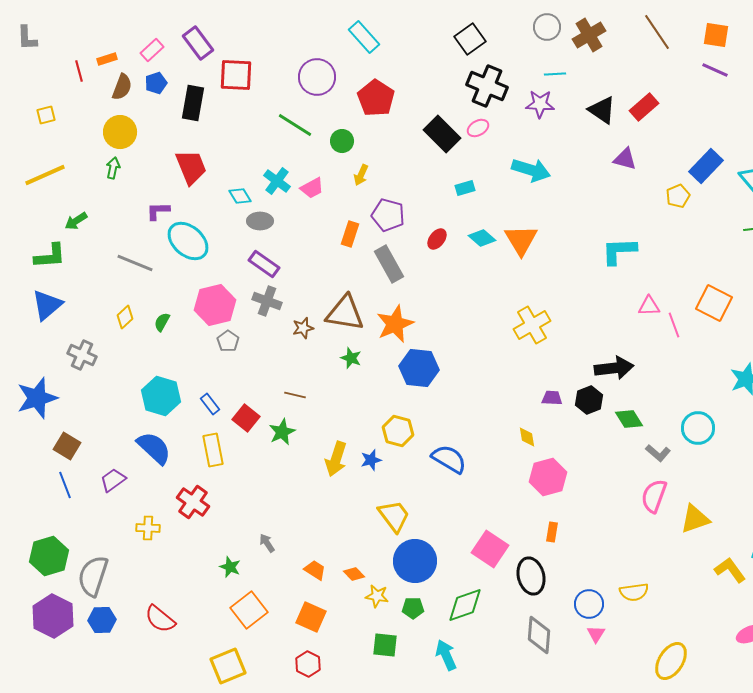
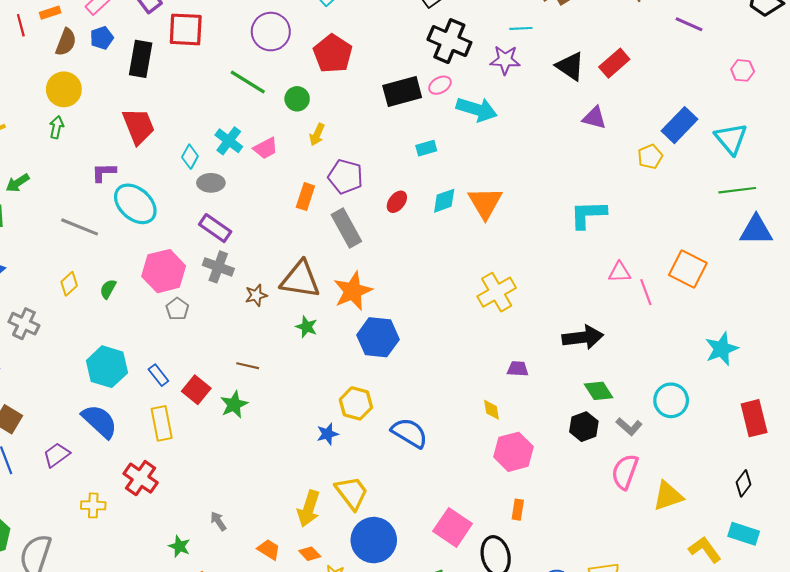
black rectangle: (442, 134) -> (402, 91), turned -60
cyan arrow: (531, 170) -> (477, 109), moved
cyan diamond: (240, 196) -> (190, 157), turned 60
cyan diamond: (482, 238) -> (444, 201), turned -60
black hexagon: (589, 400) -> (584, 427), moved
yellow arrow: (336, 459) -> (309, 509), moved

